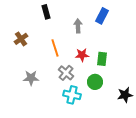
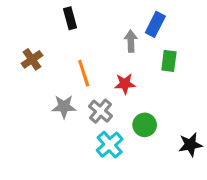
gray arrow: (78, 26) -> (131, 41), moved
green rectangle: (102, 59) -> (169, 61), moved
gray star: (31, 78) -> (64, 107), moved
cyan cross: (72, 95) -> (110, 145), turned 36

